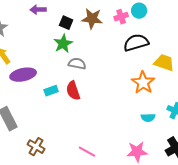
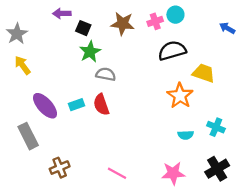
black square: (66, 23) -> (83, 28), moved
purple ellipse: (23, 75) -> (45, 106), moved, turned 60
brown cross: (36, 147) -> (60, 168), turned 36

